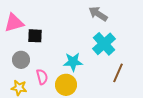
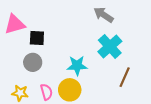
gray circle: (21, 60) -> (33, 62), moved
pink semicircle: (42, 77) -> (46, 92), moved

